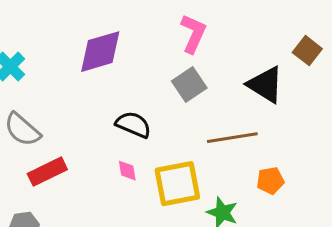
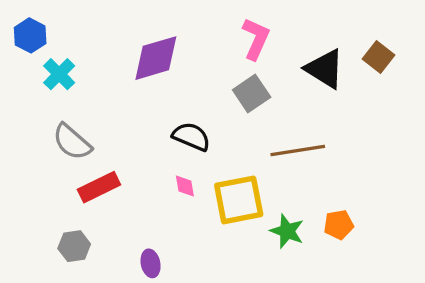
black triangle: (265, 85) -> (325, 69), moved
orange pentagon: (270, 181) -> (339, 225), moved

